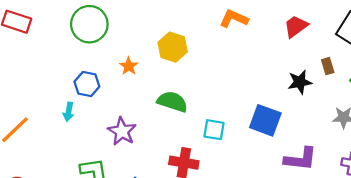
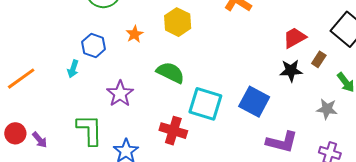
red trapezoid: (296, 26) -> (295, 38), moved
brown rectangle: (328, 66) -> (319, 59), turned 42
cyan square: (214, 130) -> (205, 104), size x1.6

